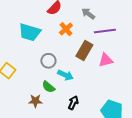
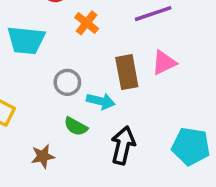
brown rectangle: (84, 50) -> (127, 72), moved, turned -30
brown star: (35, 101) -> (43, 156), moved
black arrow: (73, 103) -> (123, 145), size x1.5

